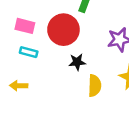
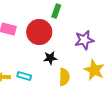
cyan rectangle: (29, 52) -> (24, 76), moved

